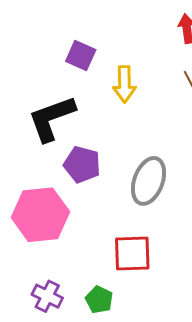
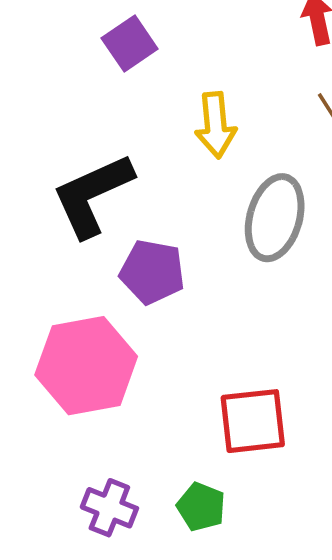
purple square: (81, 55) -> (130, 43), moved, turned 36
gray ellipse: (148, 181) -> (275, 218), moved

